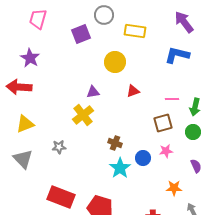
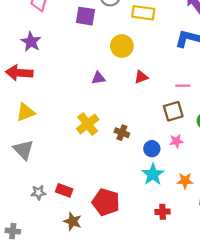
purple square: (81, 34) -> (86, 16), turned 30
yellow cross: (83, 115) -> (88, 124), moved
gray star: (59, 147) -> (38, 193), moved
cyan star: (120, 168) -> (153, 174), moved
red rectangle: (61, 197) -> (64, 190), size x0.6

